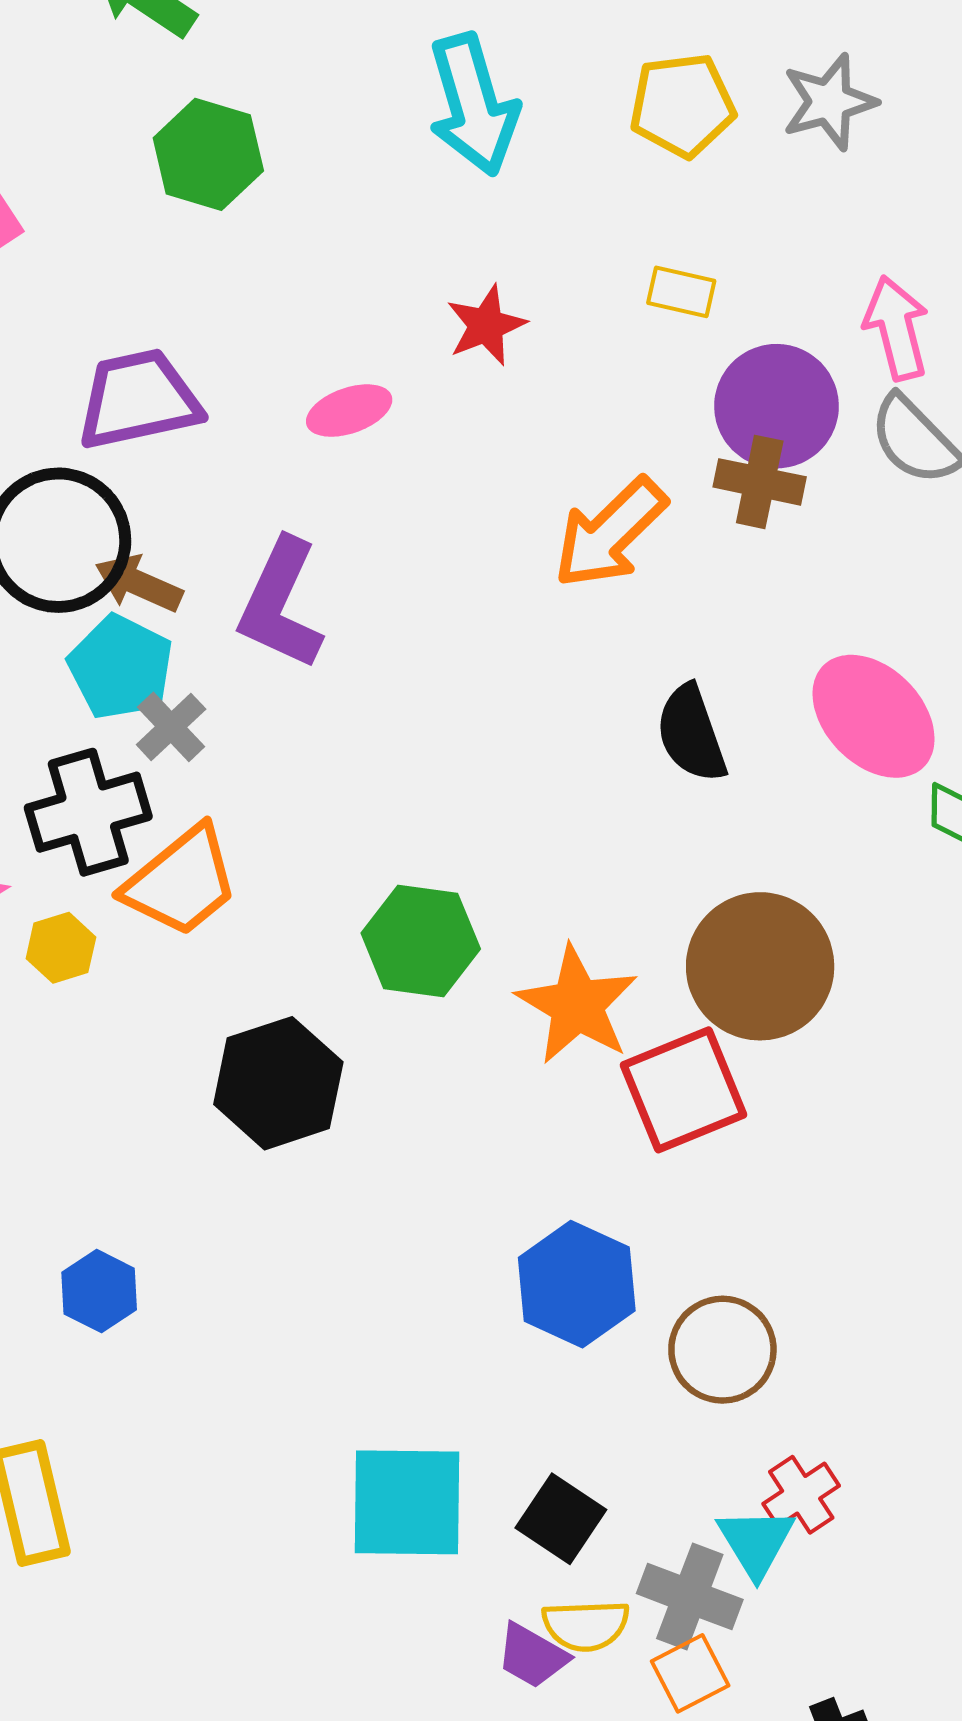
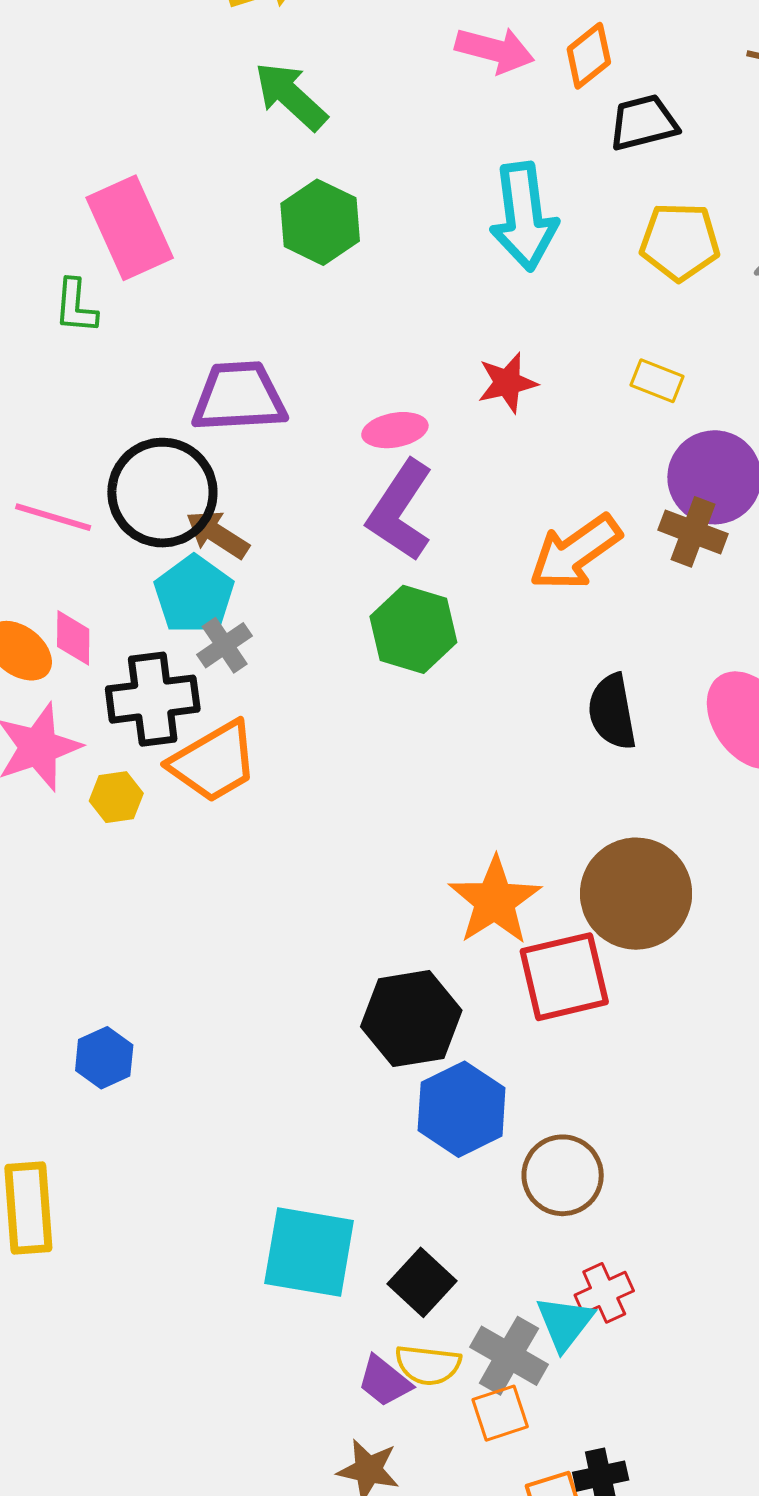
purple L-shape: (281, 604) -> (400, 511), moved
green hexagon: (421, 941) -> (413, 629), moved
black hexagon: (278, 1083) -> (411, 1019), moved

